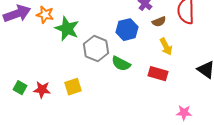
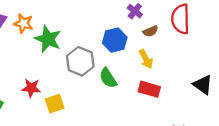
yellow arrow: (166, 47) -> (146, 59), moved
green semicircle: (121, 64) -> (108, 78), turned 30
red star: (42, 90) -> (31, 88), moved

